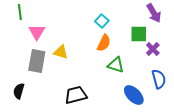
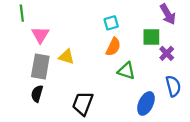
cyan square: (102, 21) -> (111, 23), turned 32
black semicircle: (19, 91) -> (37, 94), moved
black trapezoid: (76, 95) -> (83, 103), turned -55
blue ellipse: (134, 95) -> (146, 103), turned 70

